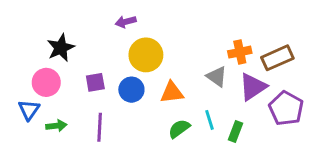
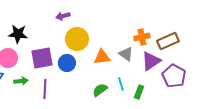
black star: (61, 48) -> (18, 34), turned 30
purple square: (95, 82) -> (42, 58), size x1.6
orange triangle: (172, 92) -> (102, 57), moved
green arrow: (56, 126) -> (21, 81), moved

